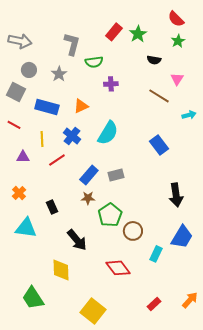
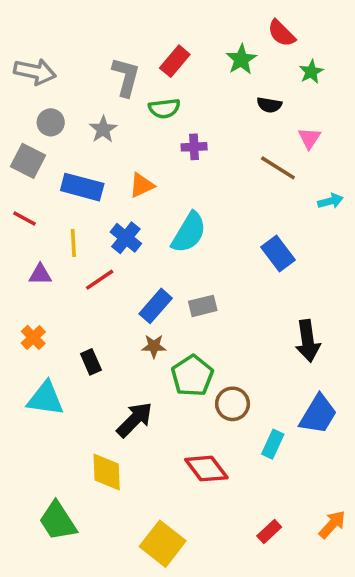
red semicircle: (176, 19) -> (281, 33), moved
red rectangle: (114, 32) -> (175, 61), moved
black arrow: (77, 240) -> (135, 420), turned -95

